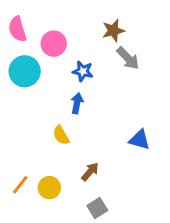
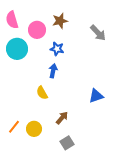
brown star: (113, 31) -> (60, 21), moved
gray arrow: (128, 58) -> (98, 33), moved
blue triangle: (140, 140) -> (96, 96), turned -35

